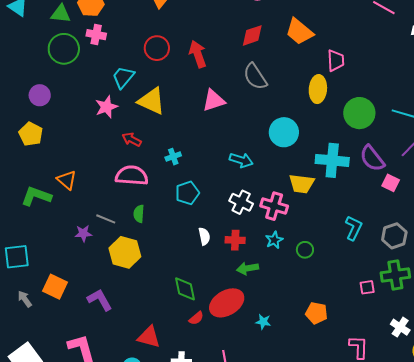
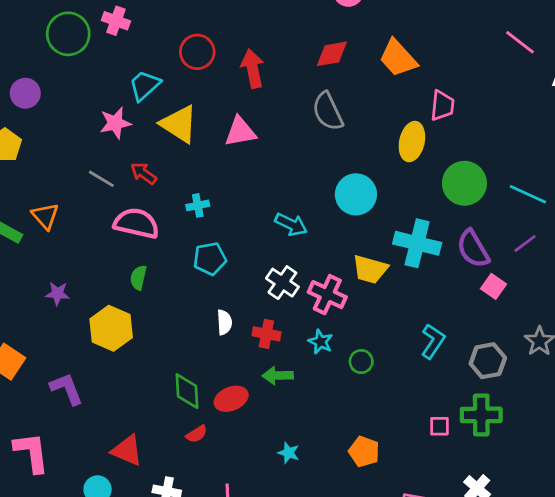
pink triangle: (214, 100) -> (240, 132), moved
gray line: (106, 219) -> (101, 179), moved
cyan star: (274, 240) -> (321, 342), turned -30
red ellipse: (227, 303) -> (231, 399), moved, size x0.7

